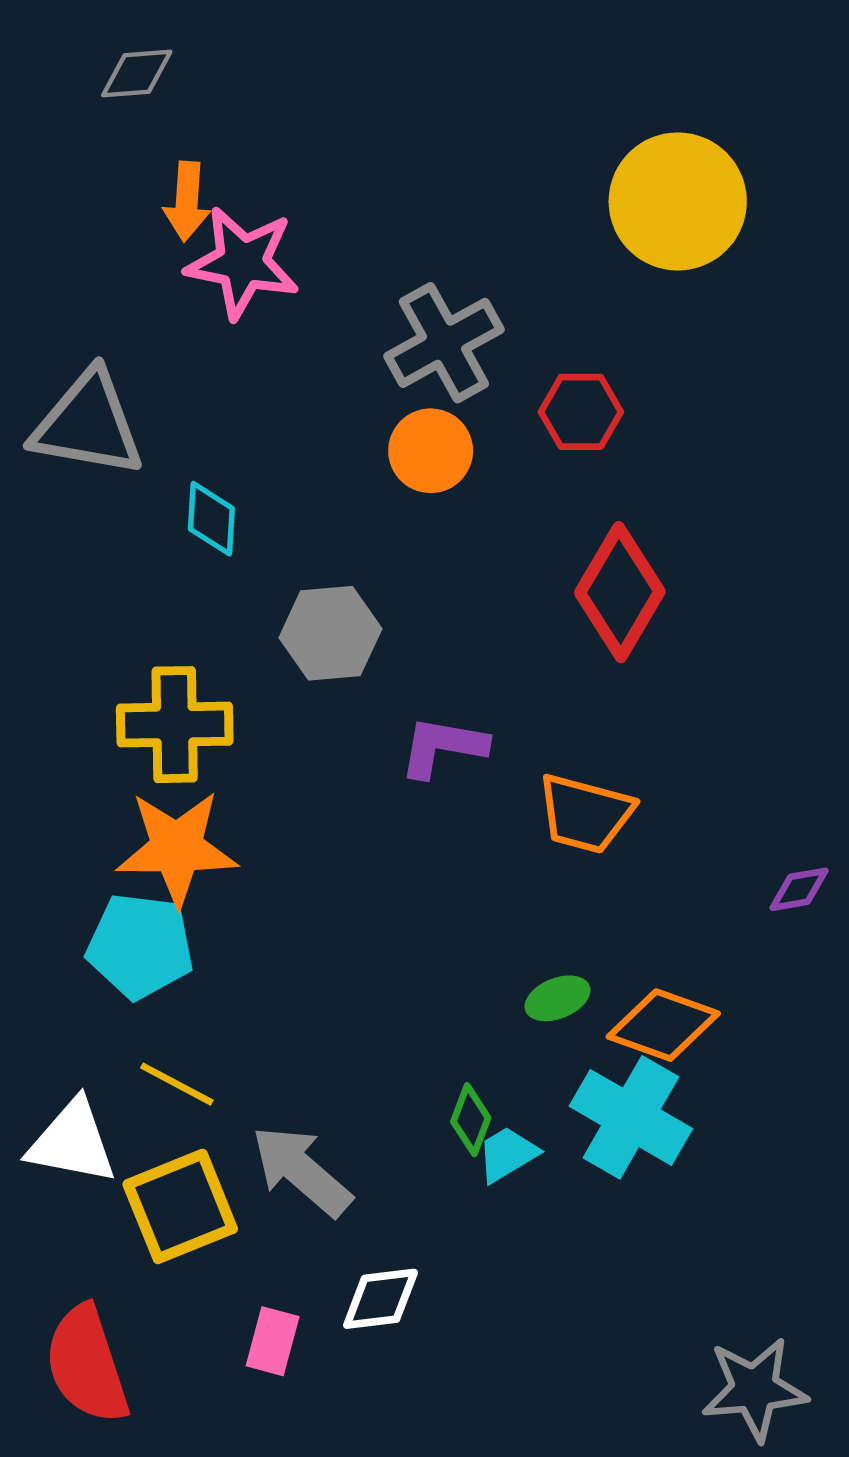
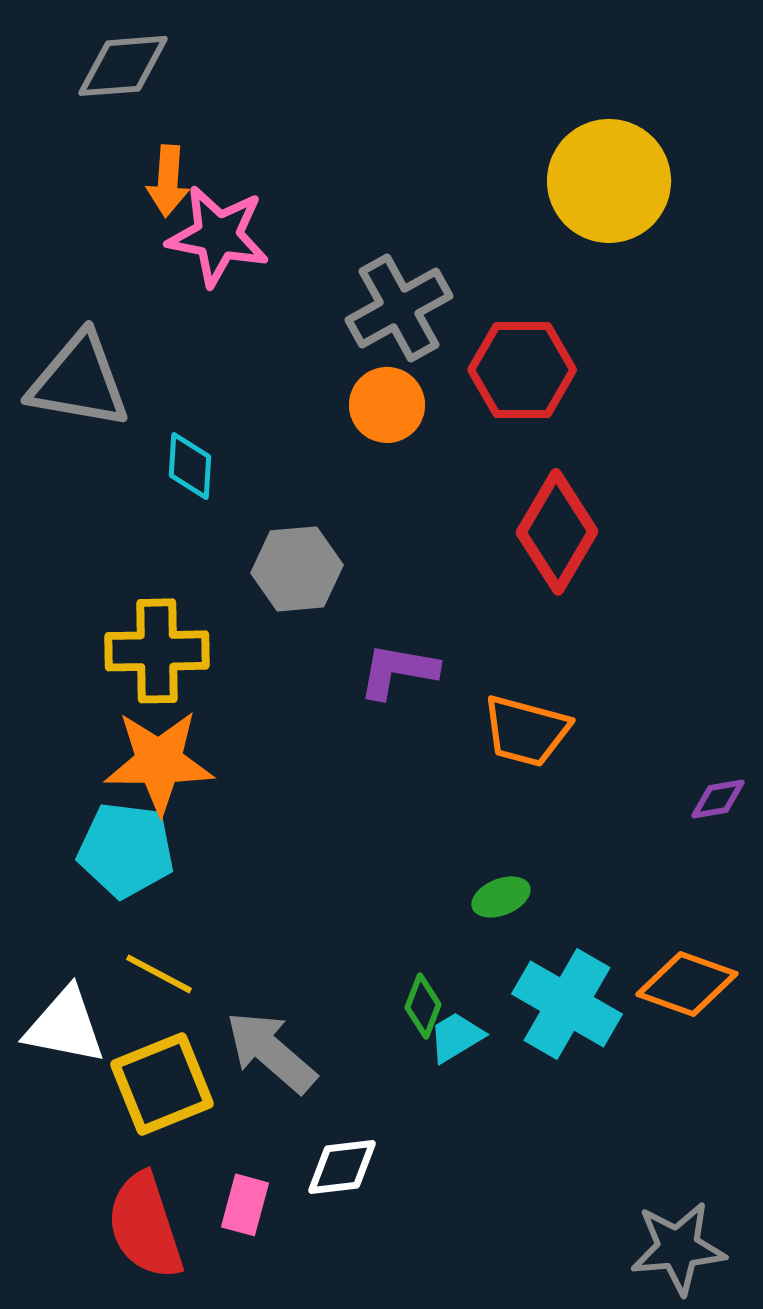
gray diamond: (137, 73) -> (123, 66), size x1.4
red hexagon: (581, 412) -> (522, 370), size x1.4
orange diamond: (663, 1025) -> (687, 984), moved
red semicircle: (87, 1365) -> (145, 1226), moved

